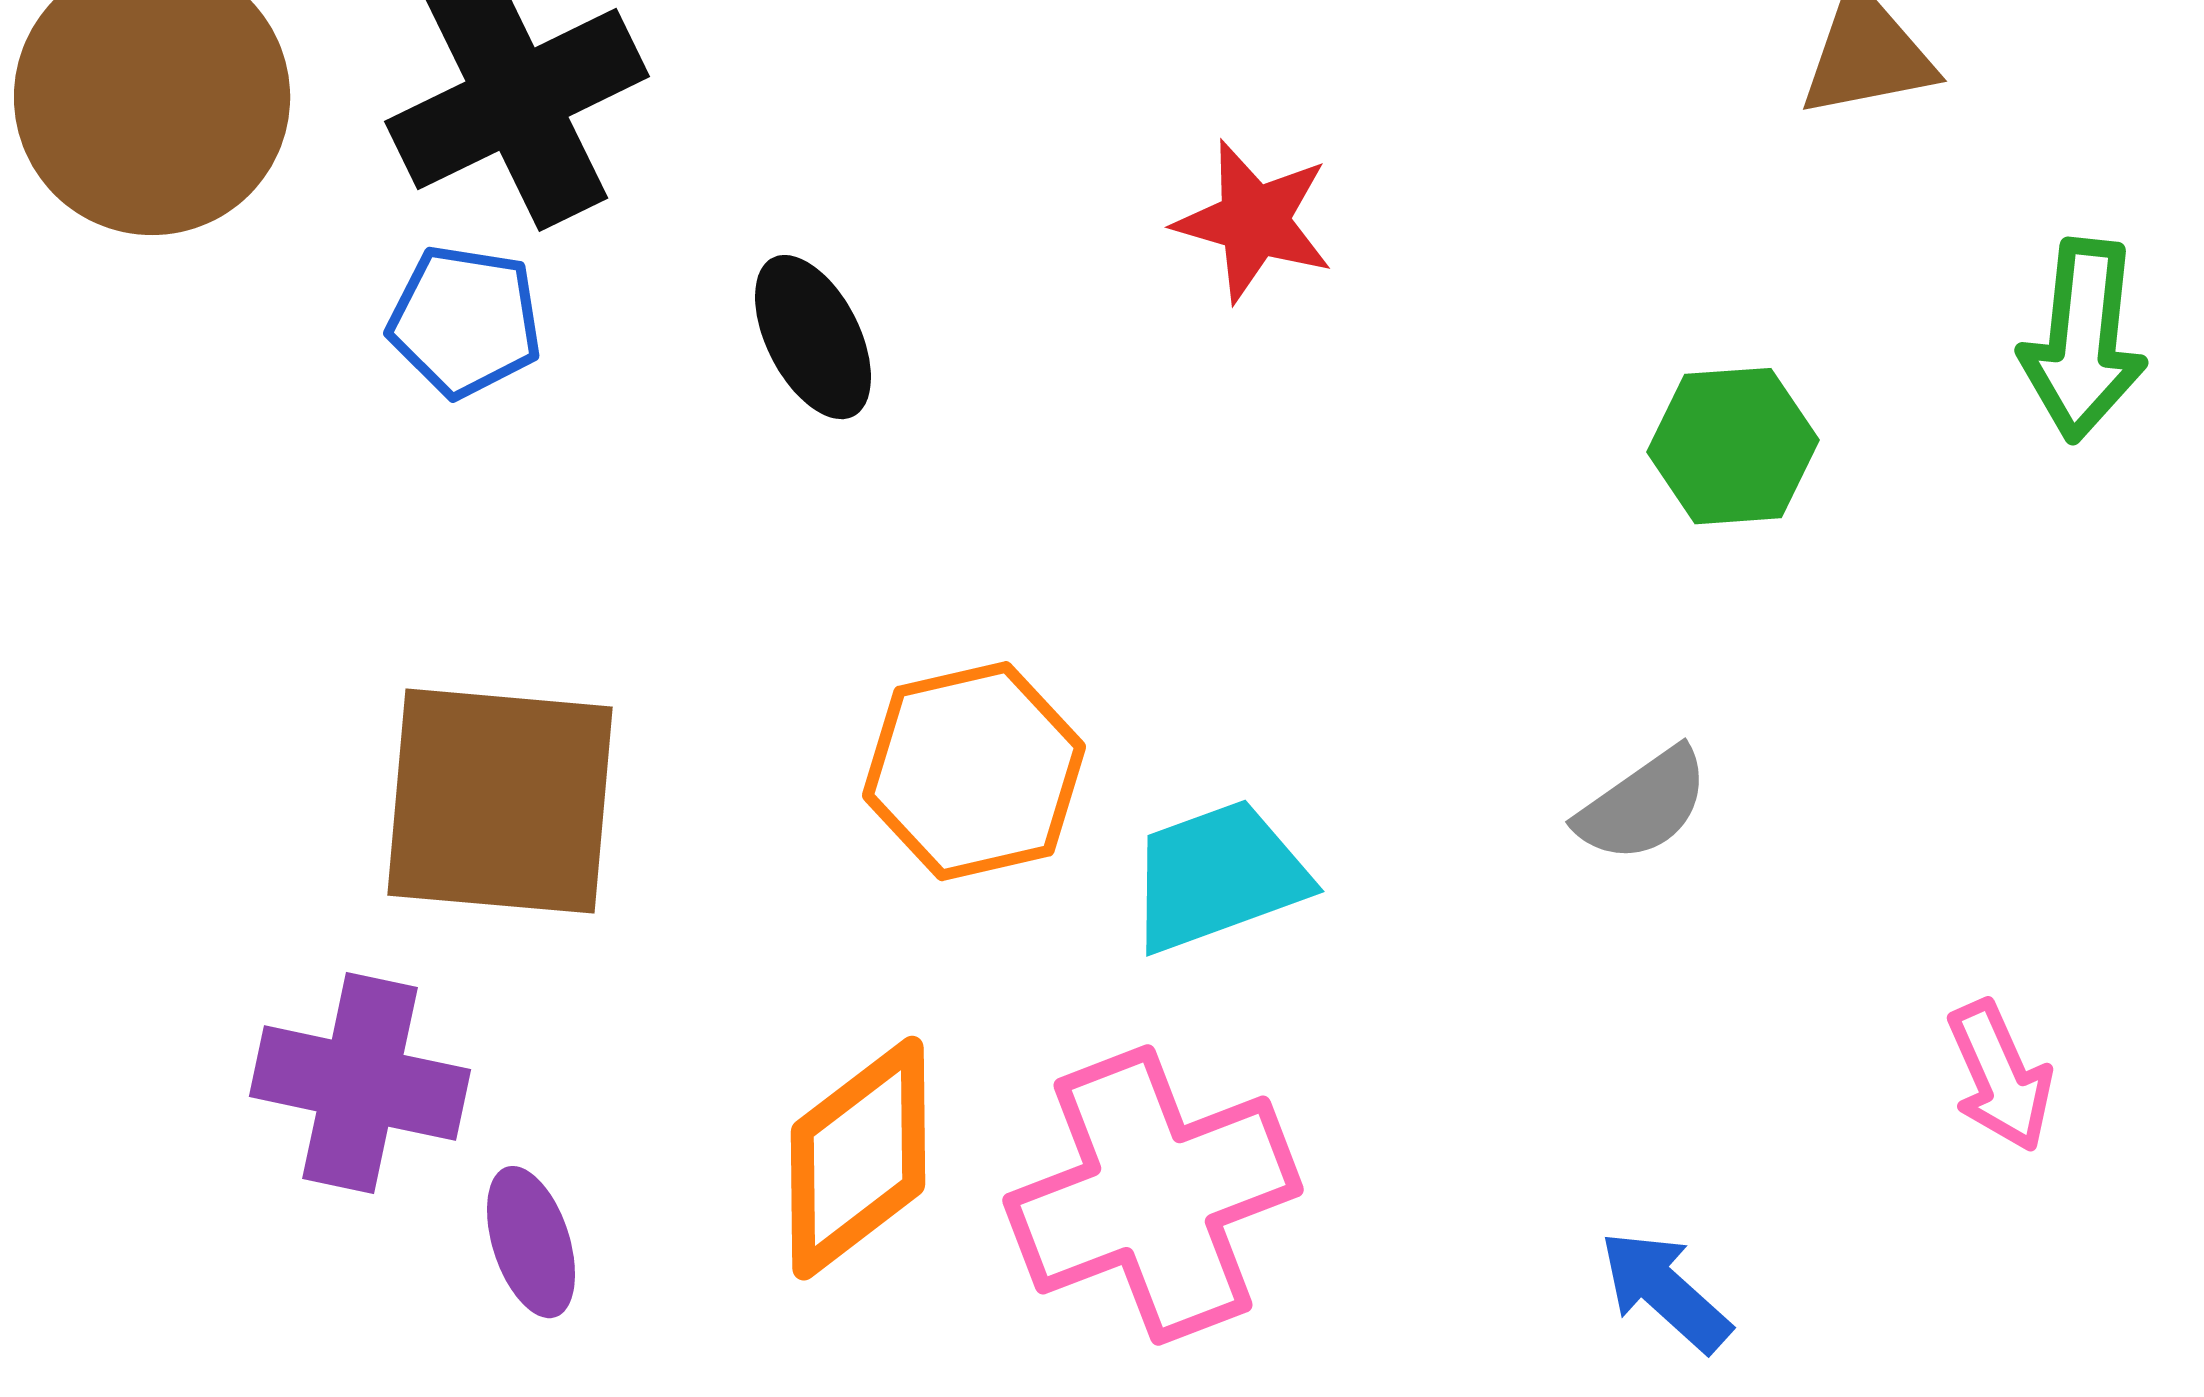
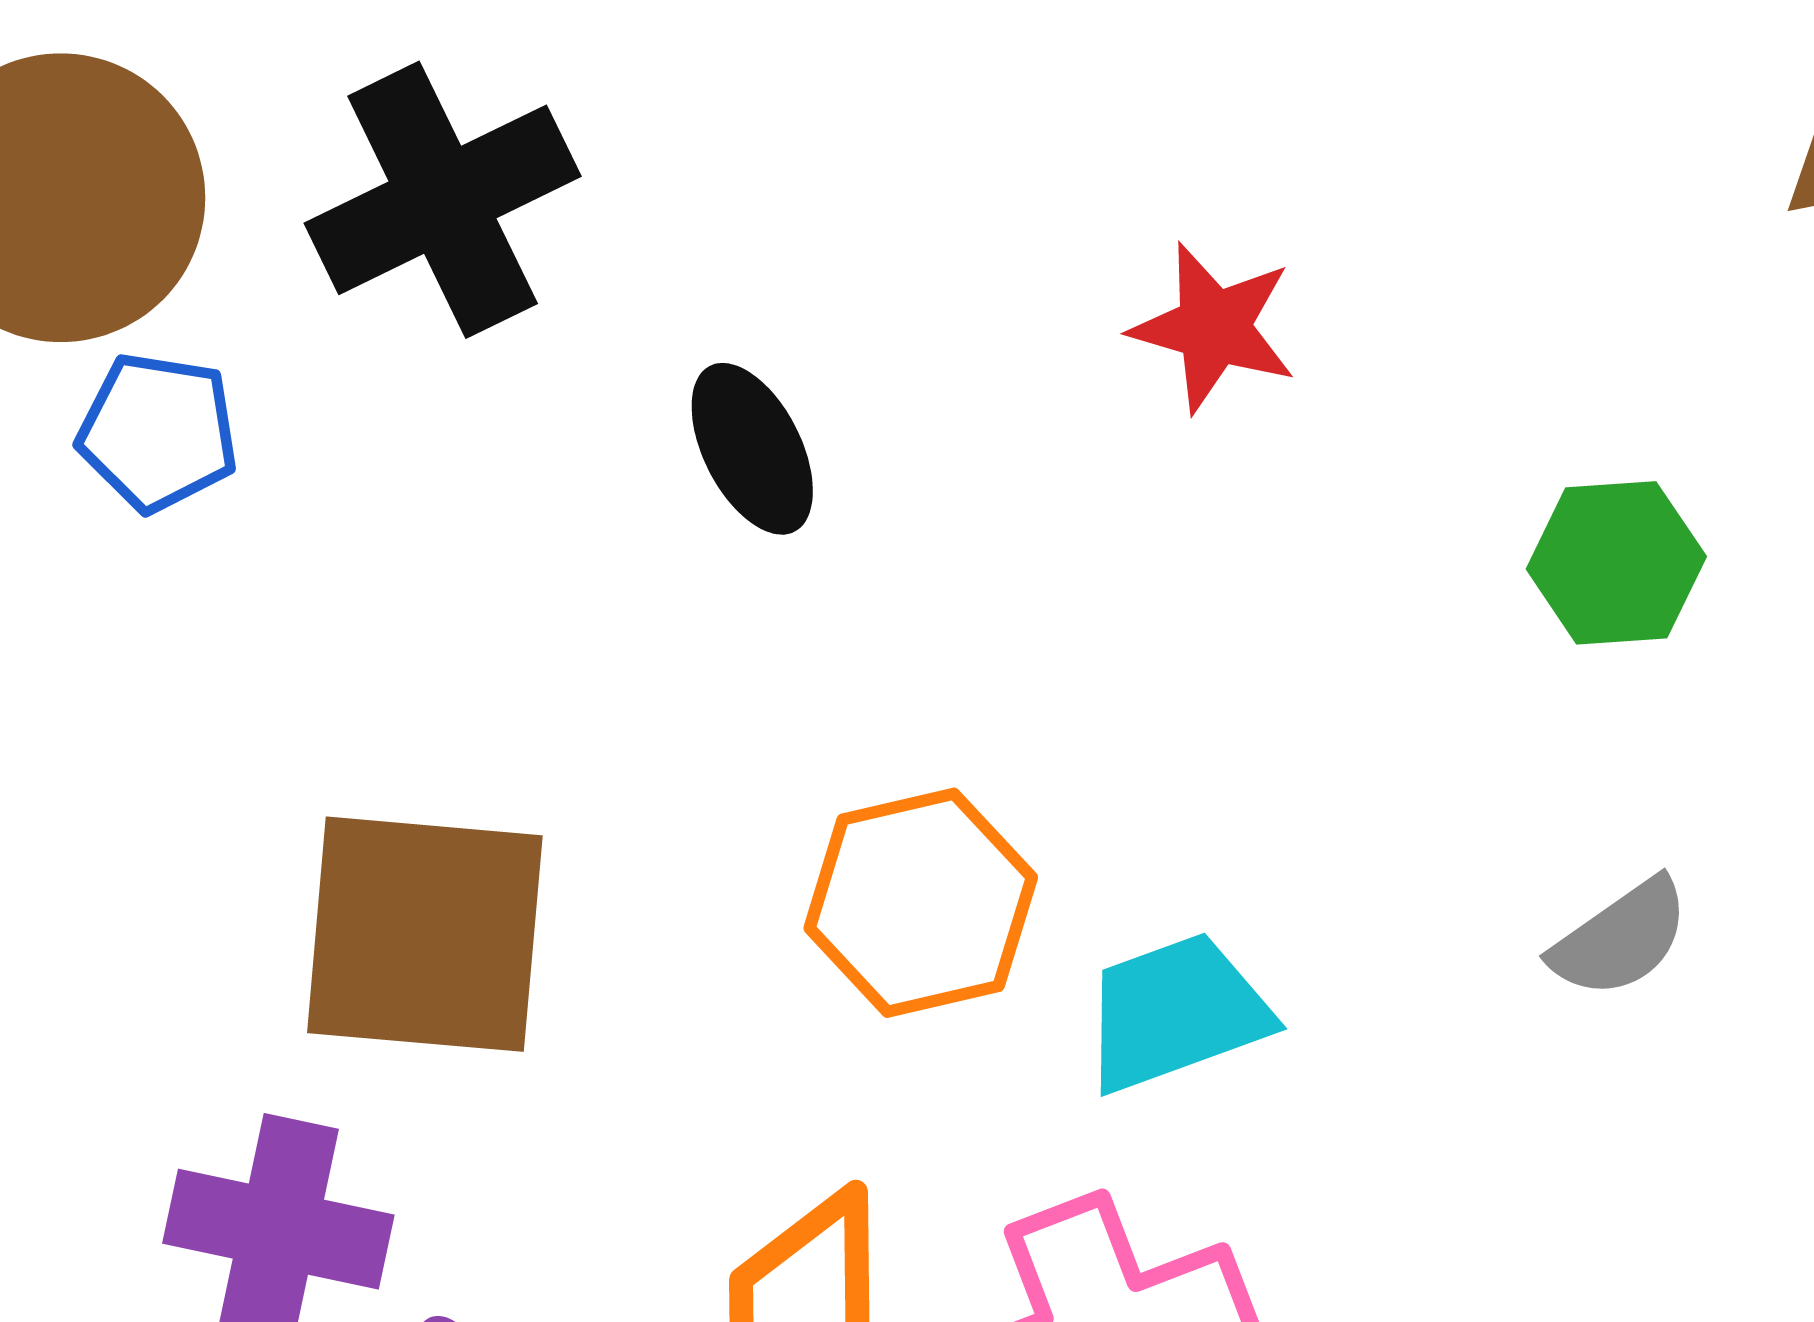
blue pentagon: (465, 321) -> (158, 432), moved
green hexagon: (1733, 446) -> (1616, 563), moved

